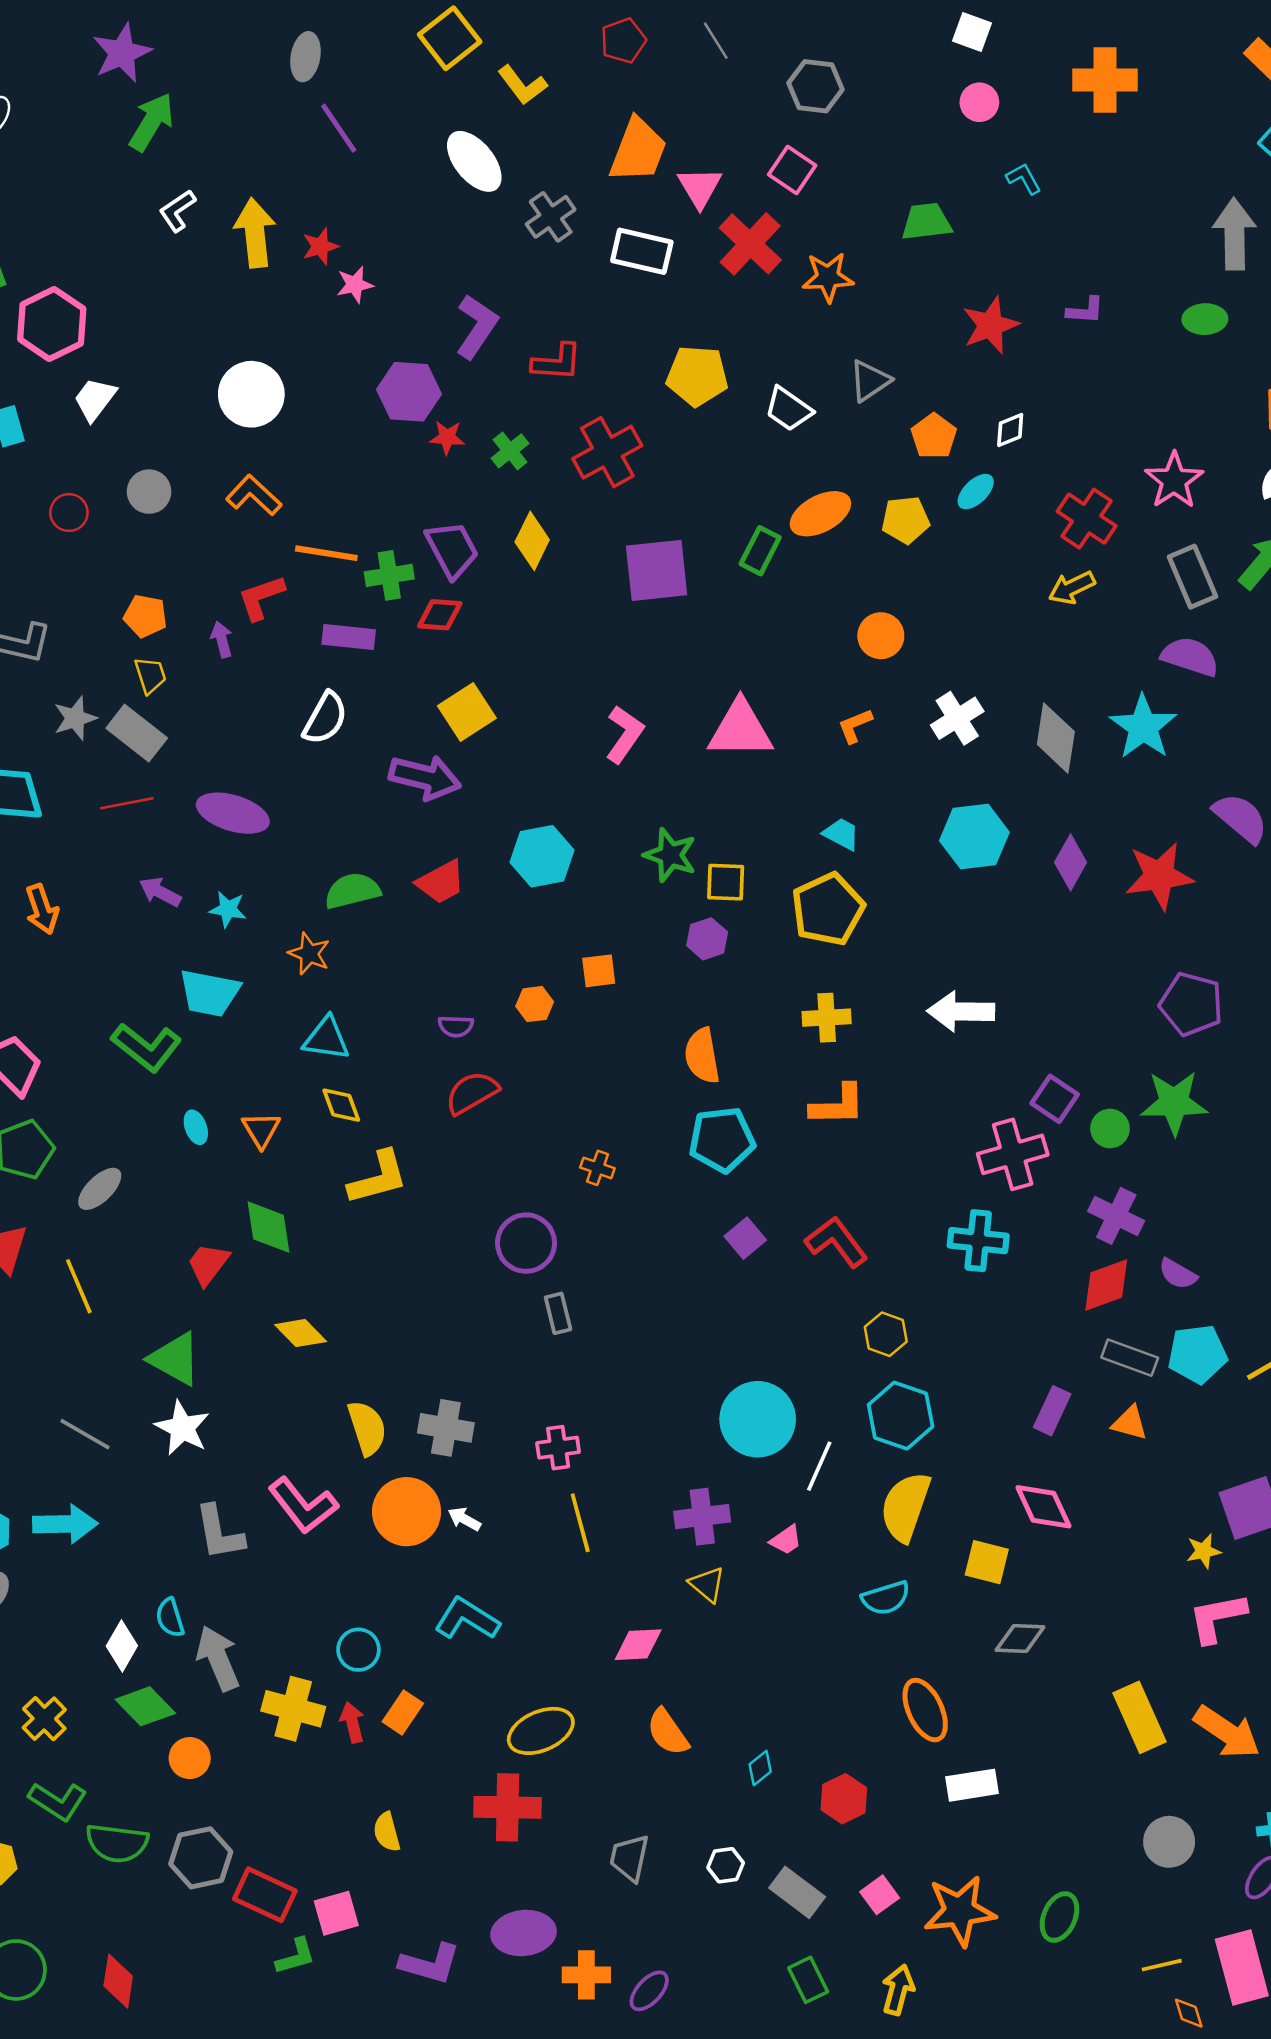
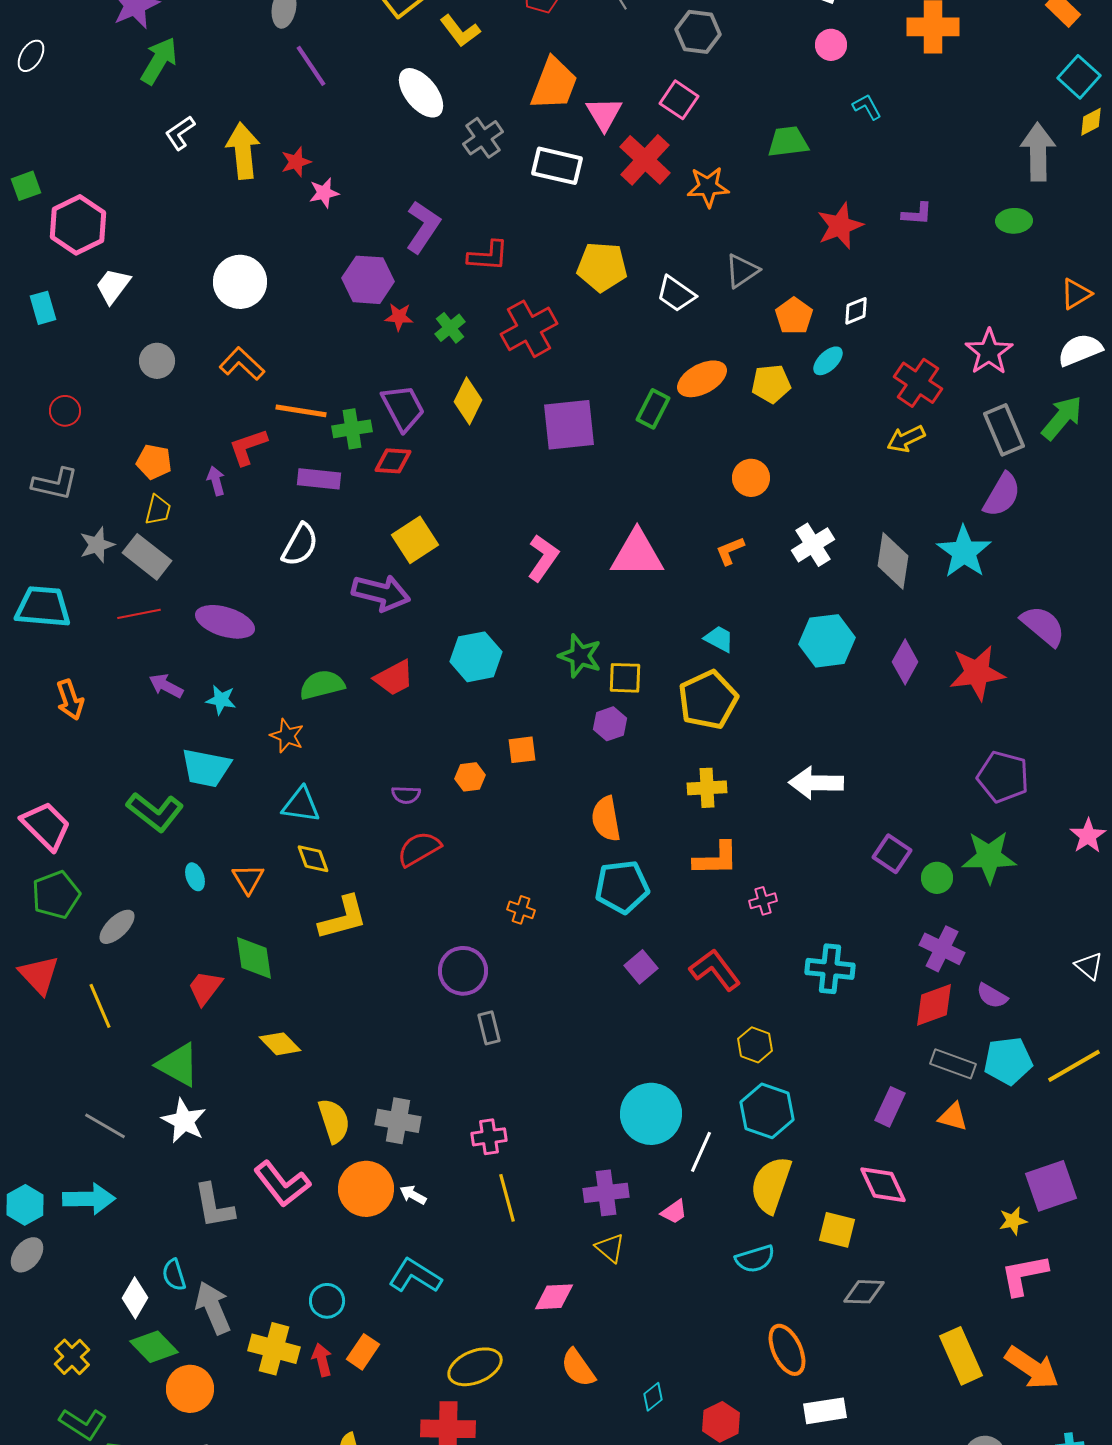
red circle: (69, 513) -> (65, 411), moved
purple semicircle: (1190, 657) -> (1002, 495), turned 102
yellow trapezoid: (150, 675) -> (158, 510), turned 32
pink cross: (1013, 1154) -> (763, 901), moved, size x0.5
orange circle: (190, 1758) -> (190, 1389), size x1.4

